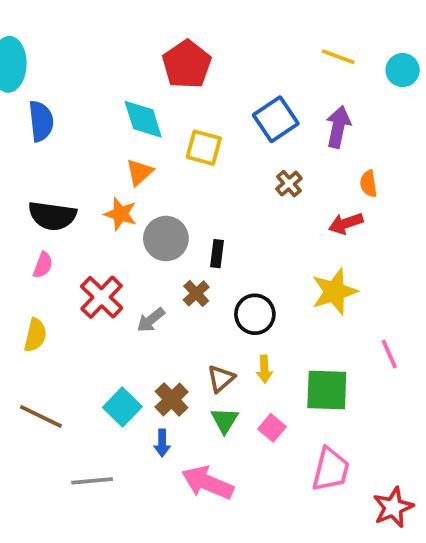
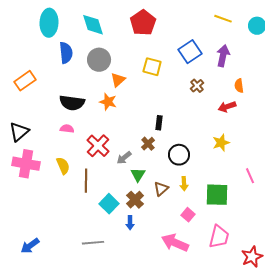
cyan diamond: (143, 119) -> (93, 25), moved
gray circle: (166, 239) -> (99, 60), moved
pink semicircle: (43, 265) -> (67, 129), turned -104
yellow star: (334, 292) -> (221, 143), size x0.7
yellow semicircle: (35, 335) -> (63, 166), turned -36
brown line: (41, 416) -> (86, 181), moved, turned 65
green triangle: (225, 420) -> (138, 175), moved
pink arrow: (208, 483) -> (175, 243), moved

